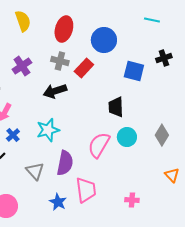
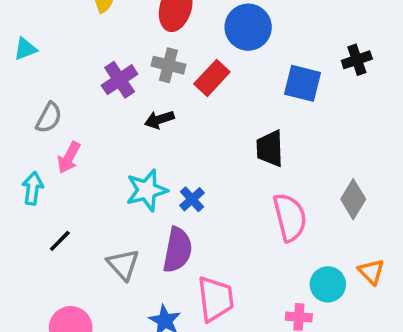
purple cross: (22, 66) -> (120, 80), moved
black arrow: (55, 91) -> (159, 120), size x0.7
blue cross: (13, 135) -> (192, 199), moved
cyan circle: (127, 137) -> (328, 284), moved
pink semicircle: (99, 145) -> (290, 217), moved, turned 136

